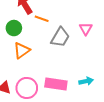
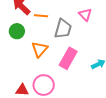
orange triangle: (22, 50) -> (40, 49), moved
pink rectangle: (56, 84) -> (68, 58), moved, turned -55

